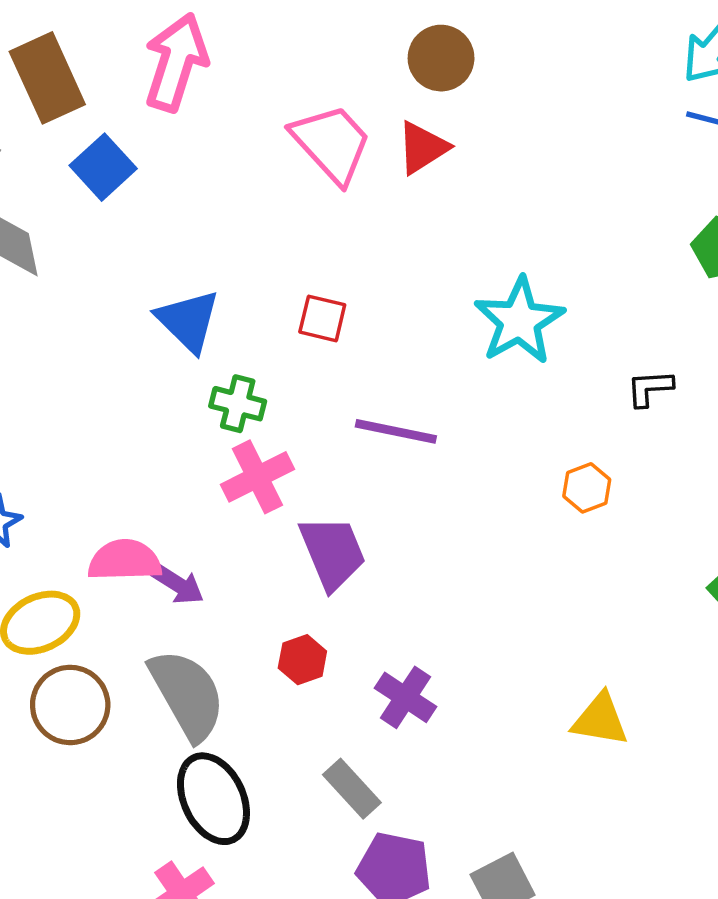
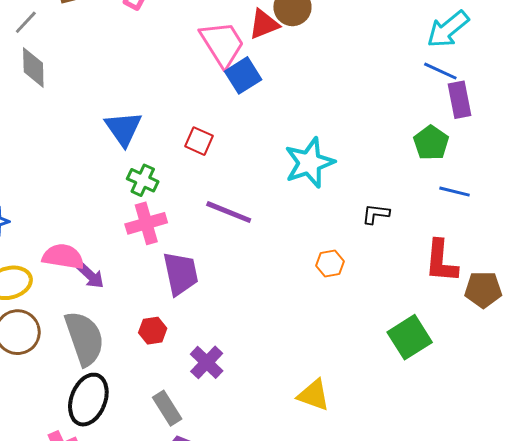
red triangle: (423, 148) -> (264, 24), moved
blue square: (103, 167) -> (243, 75), moved
black ellipse: (213, 799) -> (88, 400), turned 36

